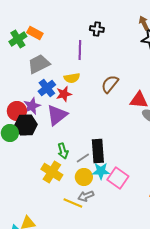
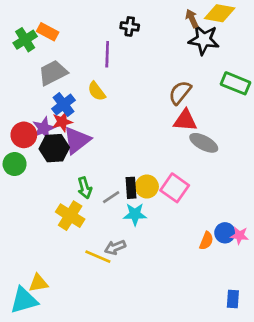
yellow semicircle: (72, 78) -> (97, 91), turned 63
brown semicircle: (110, 84) -> (180, 93), moved
red star: (64, 94) -> (62, 122), moved
black hexagon: (26, 125) -> (54, 148), moved
black rectangle: (98, 151) -> (131, 188), size x0.7
yellow circle: (84, 177) -> (147, 187), moved
pink square: (118, 178) -> (175, 188), moved

